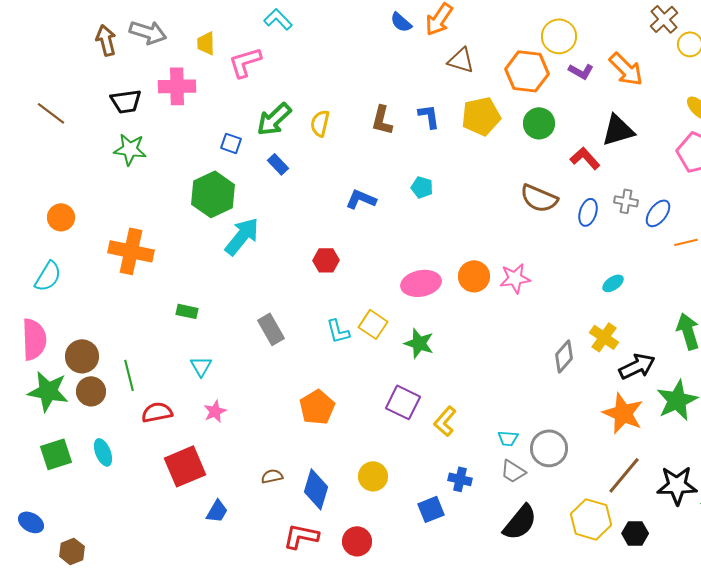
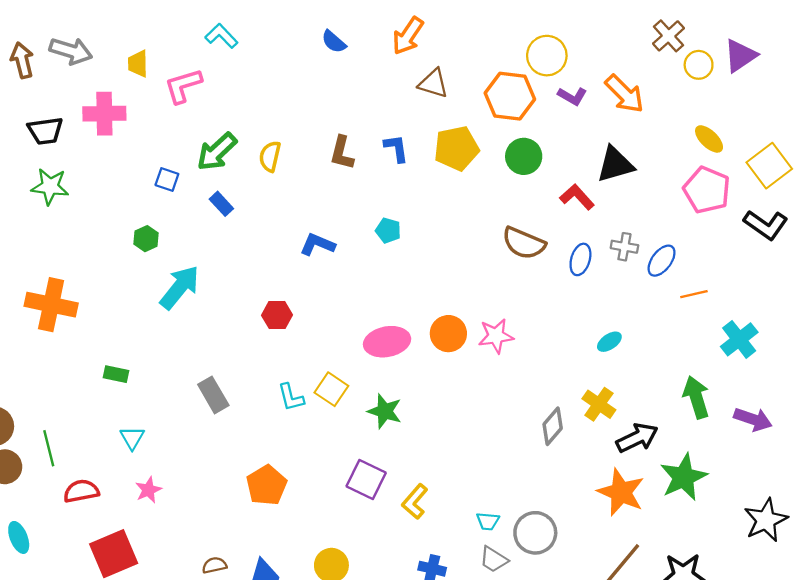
blue semicircle: (401, 22) -> (334, 42), moved
green hexagon: (213, 194) -> (146, 239), size x0.5

